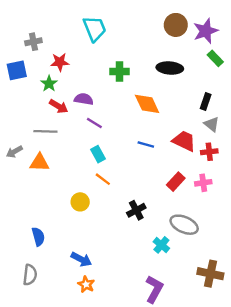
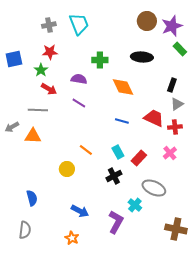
gray cross: (33, 42) -> (49, 25), moved
purple semicircle: (84, 99) -> (79, 79), moved
gray triangle: (212, 124) -> (177, 104), turned 48
cyan rectangle: (98, 154) -> (118, 152), moved
red rectangle: (176, 182) -> (139, 158), moved
pink cross: (203, 183) -> (170, 153), turned -32
blue arrow: (81, 259) -> (80, 211), moved
purple L-shape: (154, 289) -> (116, 222), moved

